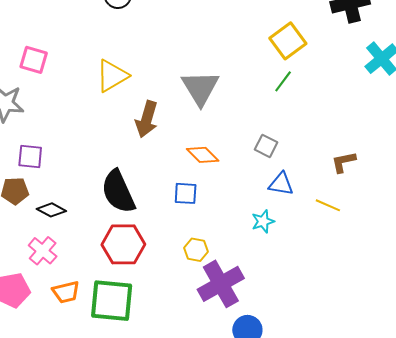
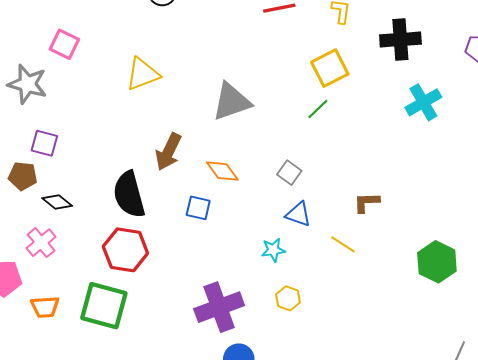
gray triangle: (200, 88) -> (231, 102), turned 33
brown arrow: (147, 119) -> (168, 152), moved
yellow hexagon: (196, 250) -> (288, 298), moved
orange trapezoid: (66, 292) -> (45, 307), moved

